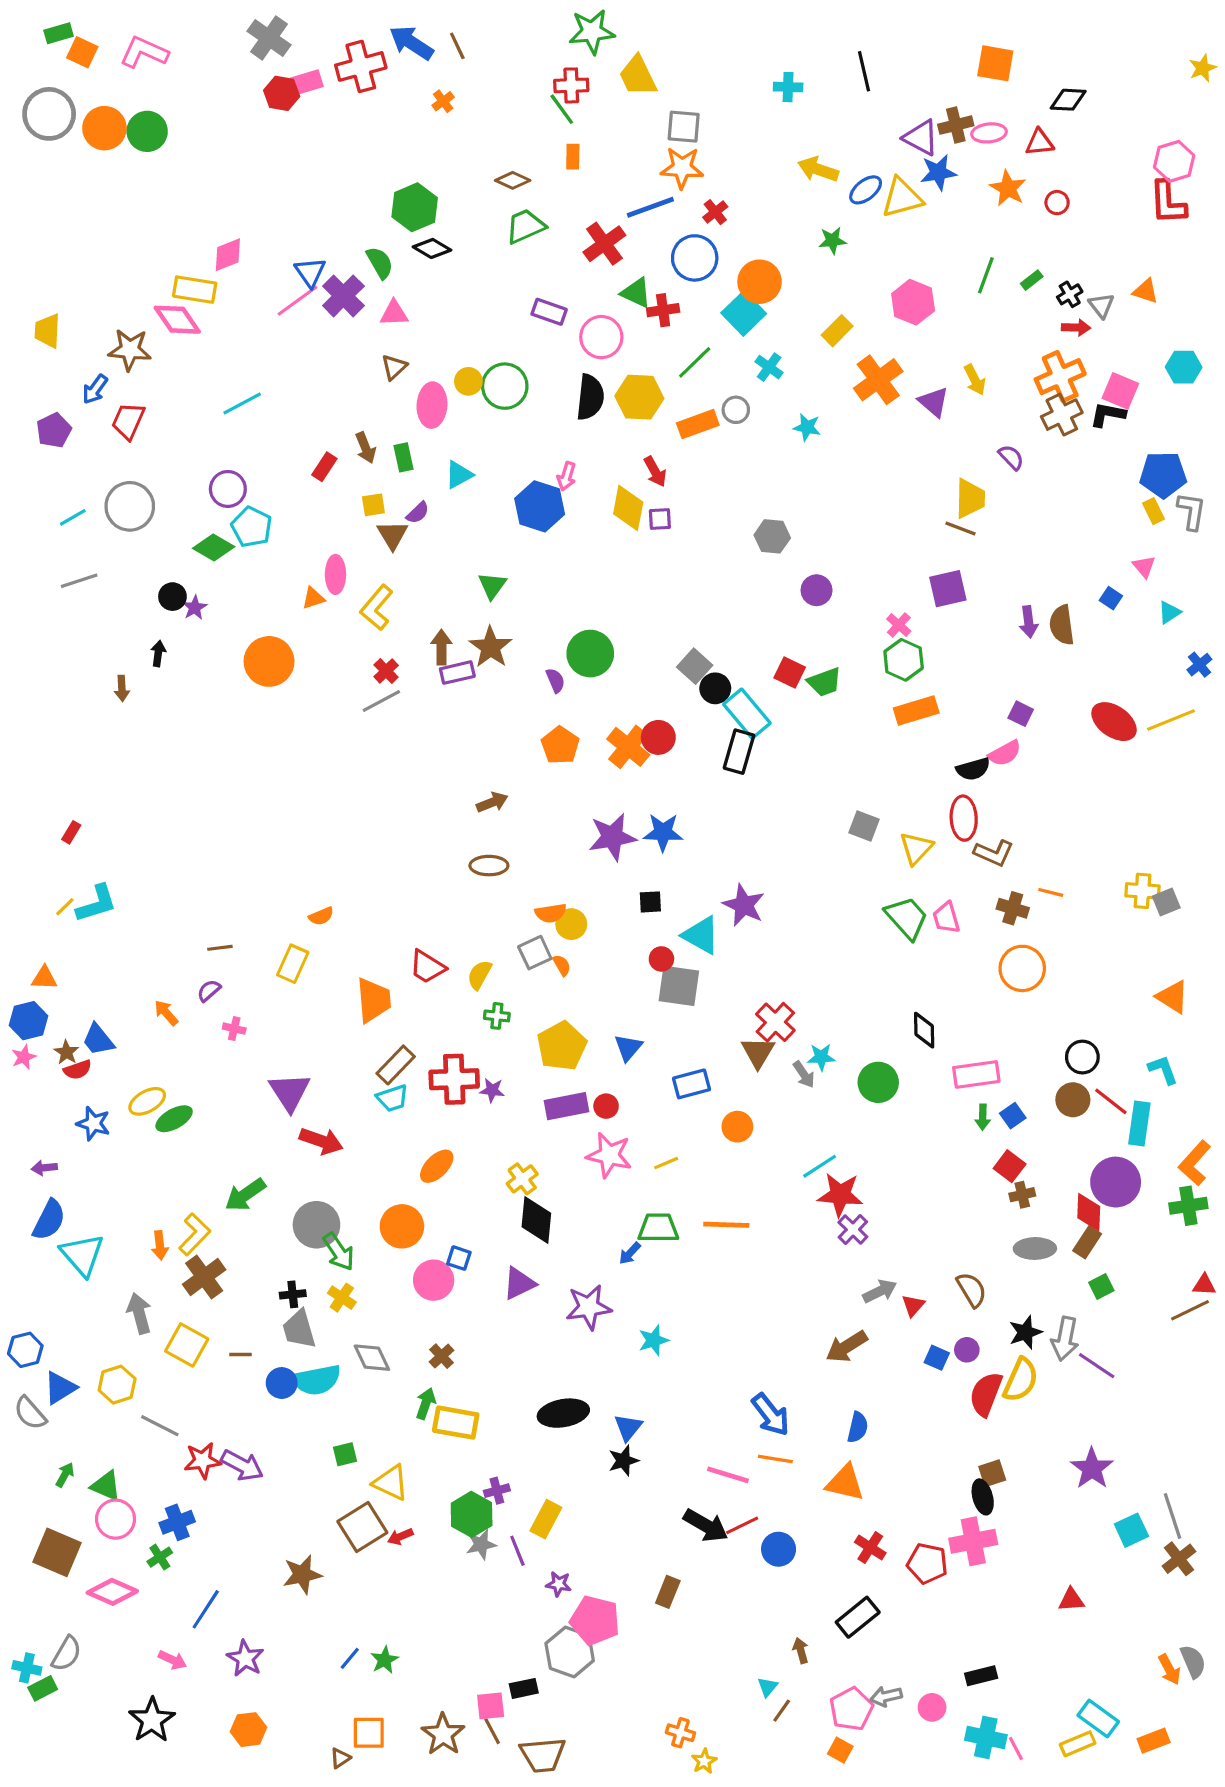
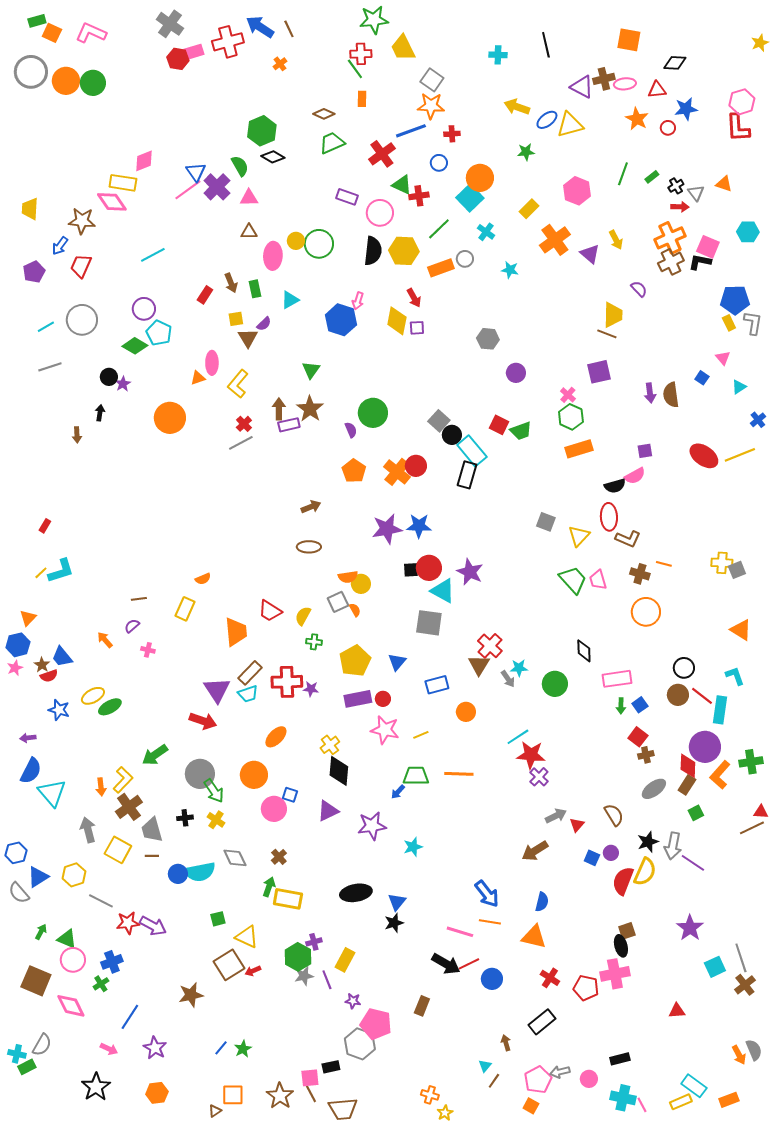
gray square: (684, 127) -> (432, 80), turned 30
blue star: (938, 172) -> (686, 109), moved
red cross: (715, 212) -> (452, 134), turned 35
blue circle: (695, 258) -> (439, 163), size x0.6
brown triangle: (394, 367) -> (249, 232), turned 42
purple square: (1021, 714) -> (645, 451), turned -35
red circle: (661, 959) -> (429, 568), moved, size x1.6
orange triangle: (44, 978) -> (28, 618), turned -48
purple triangle: (290, 1092) -> (217, 690), moved
orange L-shape: (1195, 1163) -> (720, 775), moved
gray ellipse: (1035, 1249) -> (654, 789), turned -35
gray trapezoid: (299, 1329) -> (152, 830), moved
pink diamond: (112, 1592) -> (71, 1006), turned 40

